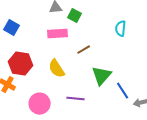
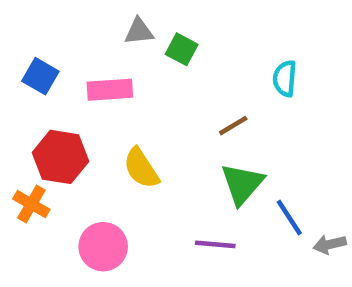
pink rectangle: (58, 34) -> (110, 90), moved
brown line: (84, 50) -> (233, 126), moved
purple line: (76, 99) -> (215, 244), moved

